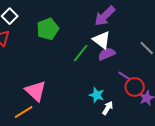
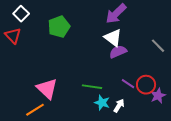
green line: (81, 53) -> (92, 87), moved, turned 60
purple line: (125, 76) -> (128, 84), moved
cyan star: (97, 95) -> (102, 103), moved

